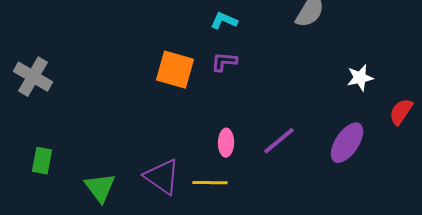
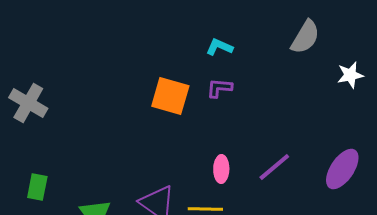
white star: (360, 78) -> (350, 75), moved

